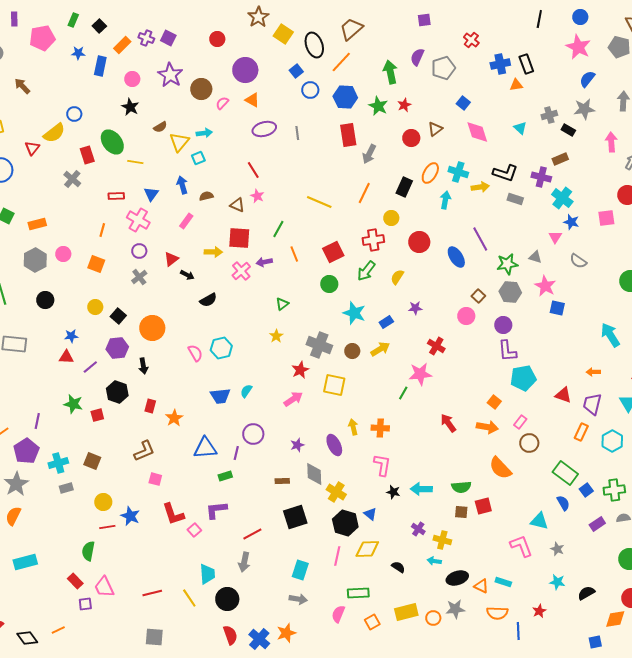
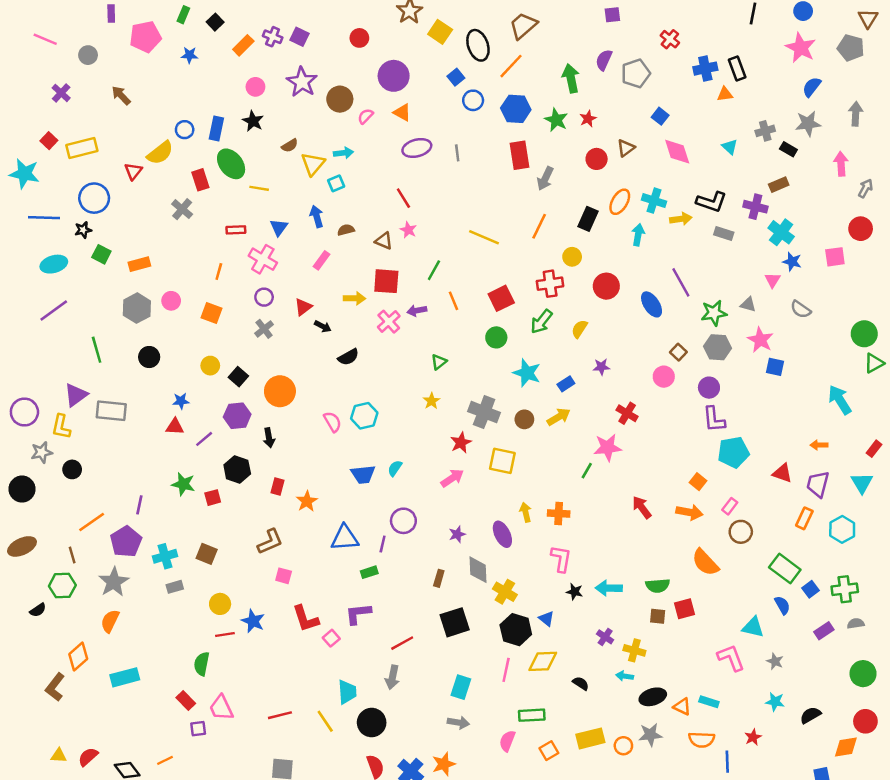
blue rectangle: (100, 66) -> (216, 128), moved
brown rectangle: (282, 481) -> (439, 578), turned -72

